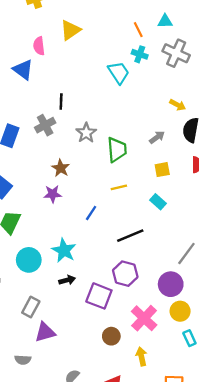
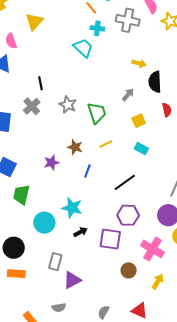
brown star: (61, 168) -> (75, 147), moved
yellow arrow: (141, 356) -> (158, 282), turned 56

